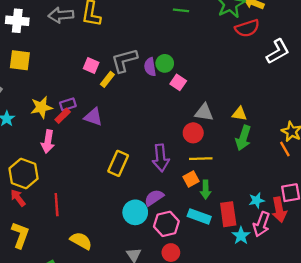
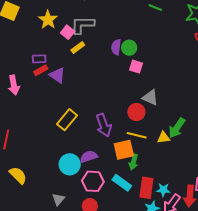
gray L-shape: (124, 60) -> (83, 25), moved
pink square: (178, 82) -> (136, 67), turned -32
yellow star: (41, 107) -> (48, 20), moved, turned 30
yellow triangle: (239, 114) -> (164, 137), moved, turned -32
red rectangle: (63, 116) -> (41, 70), moved
pink arrow: (48, 142) -> (14, 85), turned -36
purple arrow: (161, 158) -> (104, 125), turned -30
orange square: (191, 179) -> (124, 150), size x1.5
cyan star: (257, 200) -> (163, 190), moved

